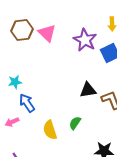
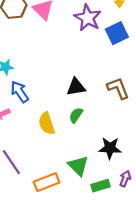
black triangle: (88, 90) -> (76, 87), moved

